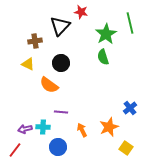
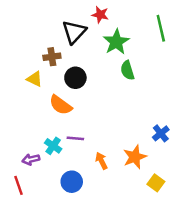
green star: (106, 34) -> (116, 42), moved
brown cross: (35, 41) -> (52, 57), moved
cyan cross: (43, 127) -> (53, 146), moved, turned 32
red line: (15, 150) -> (18, 185), turned -56

